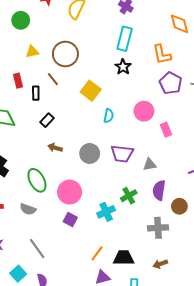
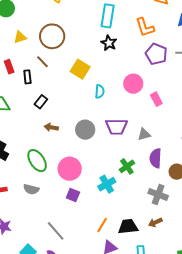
gray cross: (158, 228) -> (158, 194), turned 30
gray line: (37, 248) -> (56, 231), moved
brown arrow: (160, 264) -> (155, 222), moved

